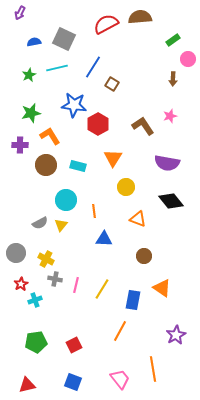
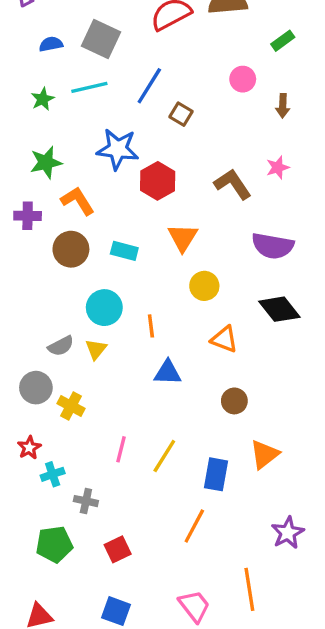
pink circle: (188, 59) -> (243, 79), moved
gray circle: (16, 253) -> (36, 388), moved
gray cross: (55, 279) -> (86, 501), moved
orange triangle: (162, 288) -> (264, 454), turned 48

